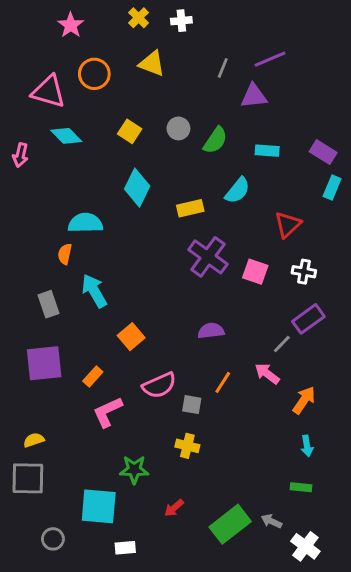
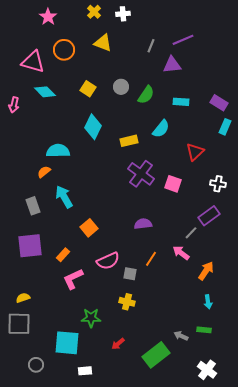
orange semicircle: (65, 254) -> (44, 172), turned 40
white cross: (304, 272) -> (218, 184), moved
gray arrow: (271, 521) -> (181, 336), moved

